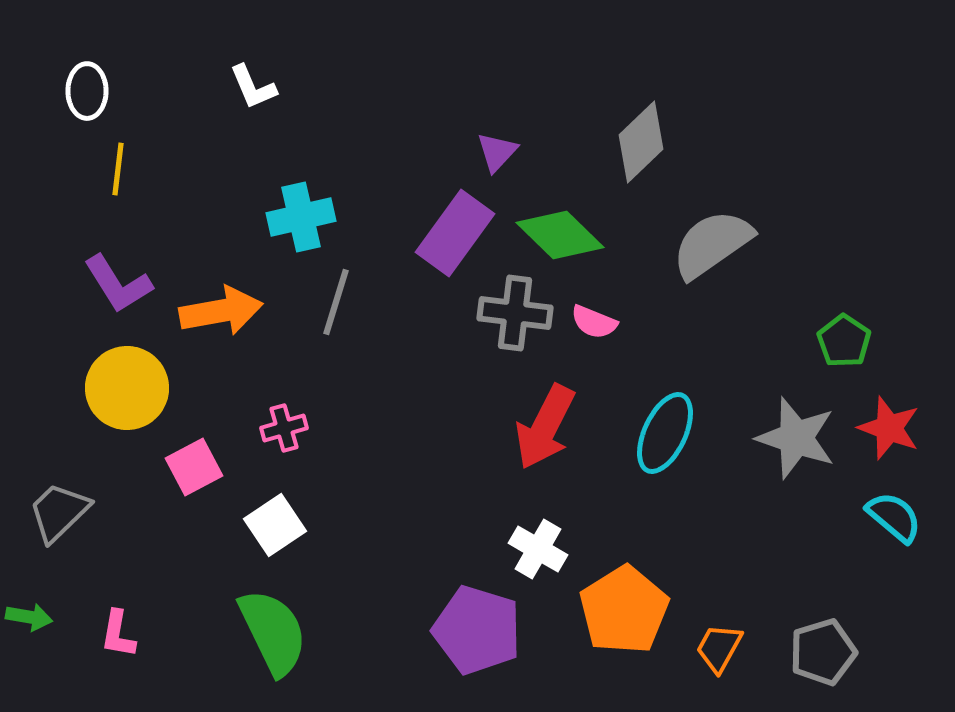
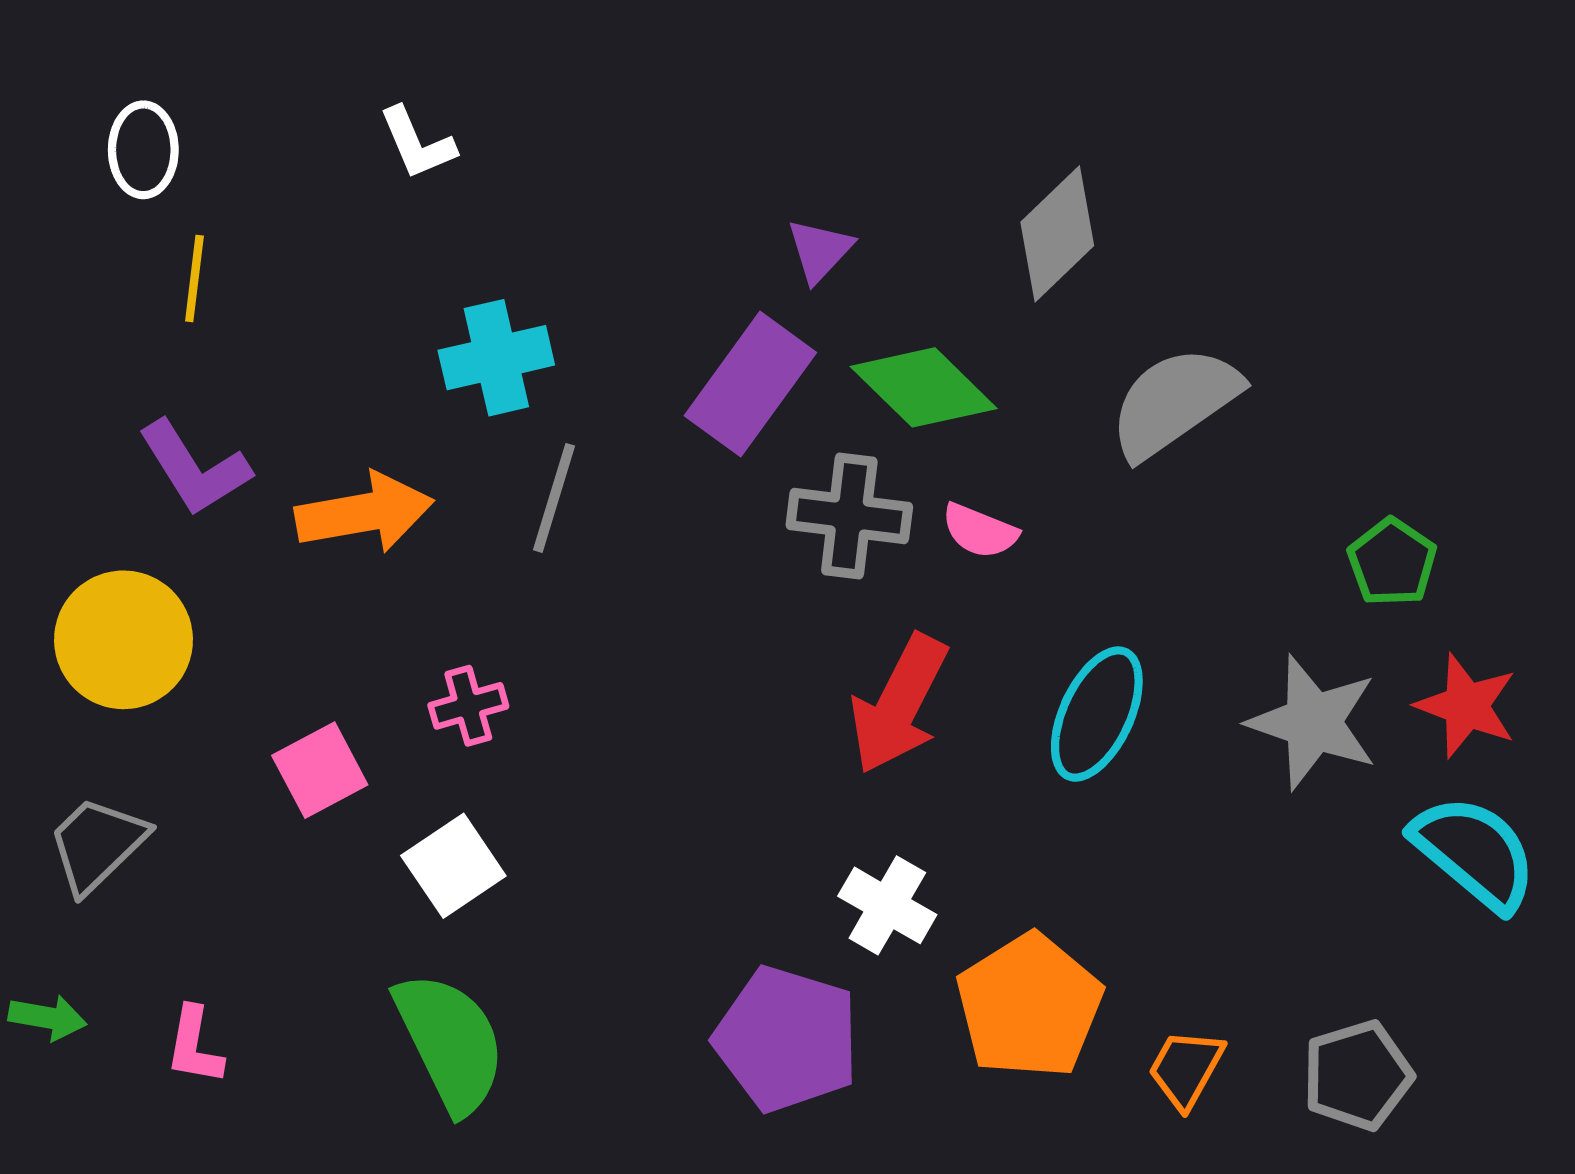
yellow circle: (127, 388) -> (123, 640), moved
cyan semicircle: (894, 517) -> (1475, 853), size x1.4

